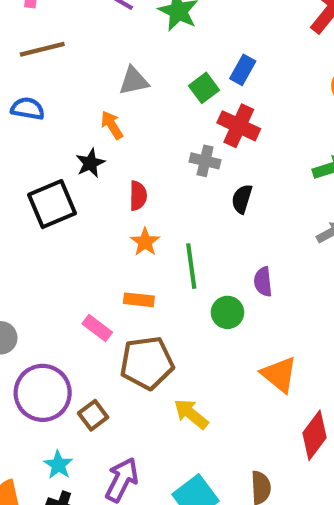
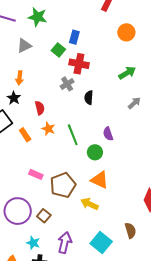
gray triangle: (134, 81) -> (24, 46), moved
orange arrow: (112, 125) -> (19, 78), turned -128
gray cross: (205, 161) -> (67, 84), turned -32
orange rectangle: (139, 300) -> (25, 135), moved, turned 64
orange triangle: (279, 374) -> (100, 180), moved

